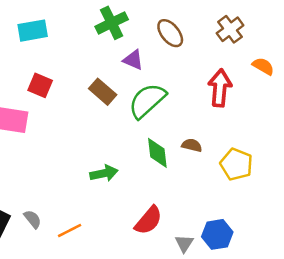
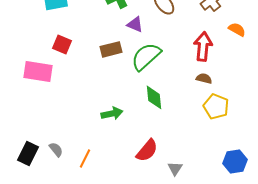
brown rectangle: (103, 92) -> (111, 49), turned -55
brown semicircle: (192, 145) -> (204, 78), moved
orange line: (70, 231) -> (85, 158), turned -36
blue hexagon: (217, 234) -> (235, 161), moved

